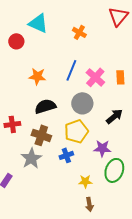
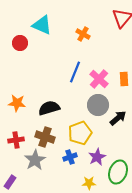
orange star: (37, 76) -> (17, 103), moved
gray circle: (82, 103) -> (98, 105), moved
red cross: (12, 124) -> (16, 140), moved
purple star: (102, 148) -> (97, 157), moved, turned -30

